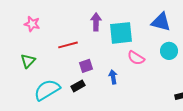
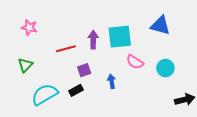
purple arrow: (96, 22) -> (93, 40), moved
cyan circle: (169, 51) -> (165, 68), moved

